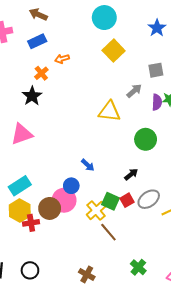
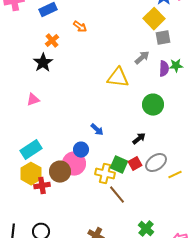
yellow square: (114, 51) -> (154, 19), moved
orange arrow: (62, 59) -> (80, 27), moved, turned -128
pink triangle: (22, 134) -> (33, 100), size x0.6
yellow cross: (96, 211) -> (105, 174), turned -36

